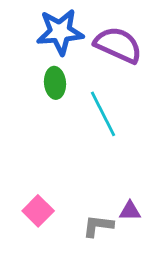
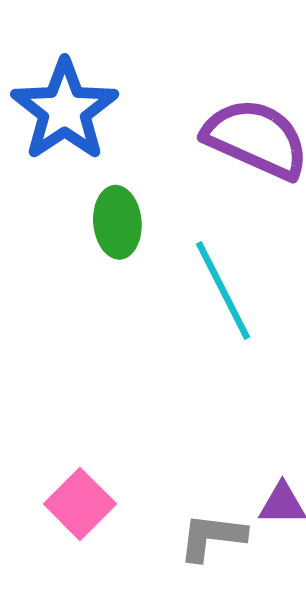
blue star: (60, 32) -> (65, 110), moved, turned -30

